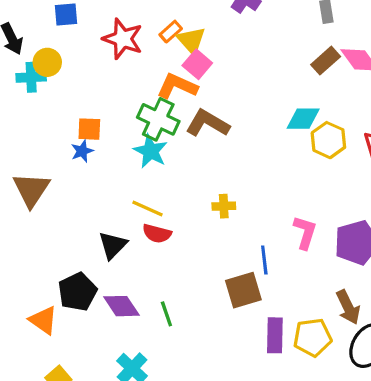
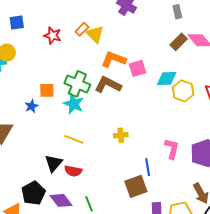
red star: (123, 39) -> (53, 35), size x0.7
pink square: (197, 64) -> (138, 68), moved, turned 36
orange L-shape: (177, 86) -> (114, 59), moved
orange square: (89, 129) -> (47, 90), moved
red semicircle: (157, 234) -> (73, 171), moved

